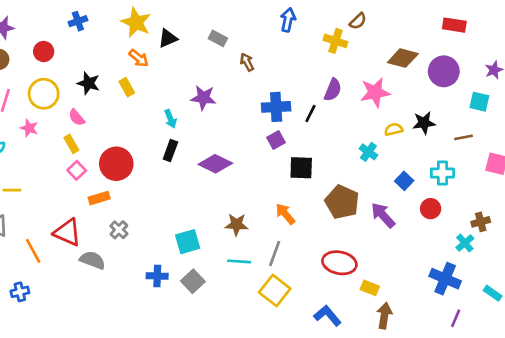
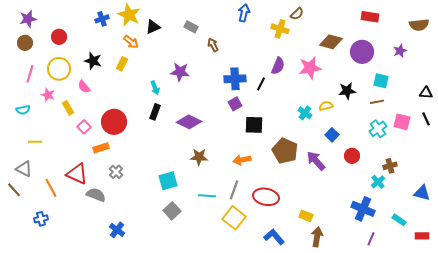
blue cross: (78, 21) -> (102, 19), moved
yellow rectangle: (127, 87) -> (122, 64), turned 56
cyan square: (479, 102) -> (381, 81), moved
yellow semicircle: (394, 129) -> (326, 106), moved
yellow rectangle: (71, 144) -> (68, 108), moved
cyan cross: (442, 173) -> (378, 129), moved, turned -36
orange arrow: (285, 214) -> (242, 160), turned -60
brown star: (236, 224) -> (199, 157), moved
red ellipse: (339, 263) -> (266, 197), moved
blue cross: (157, 276) -> (117, 230), moved, turned 35

